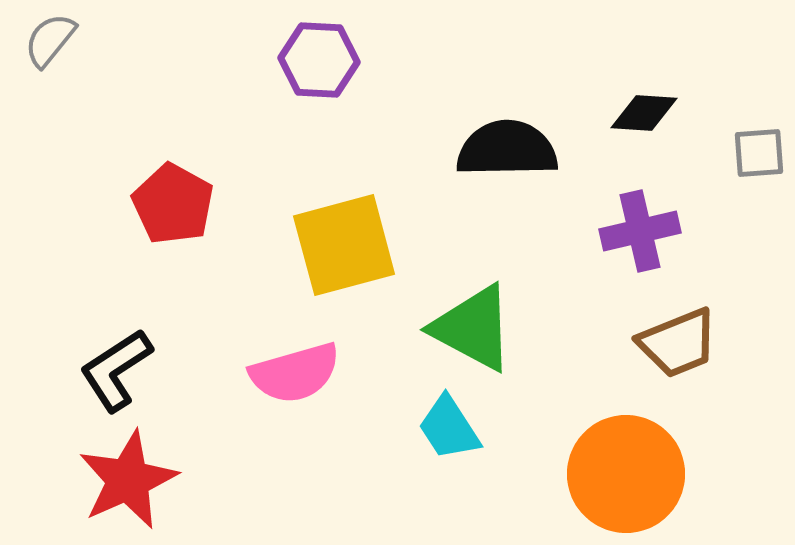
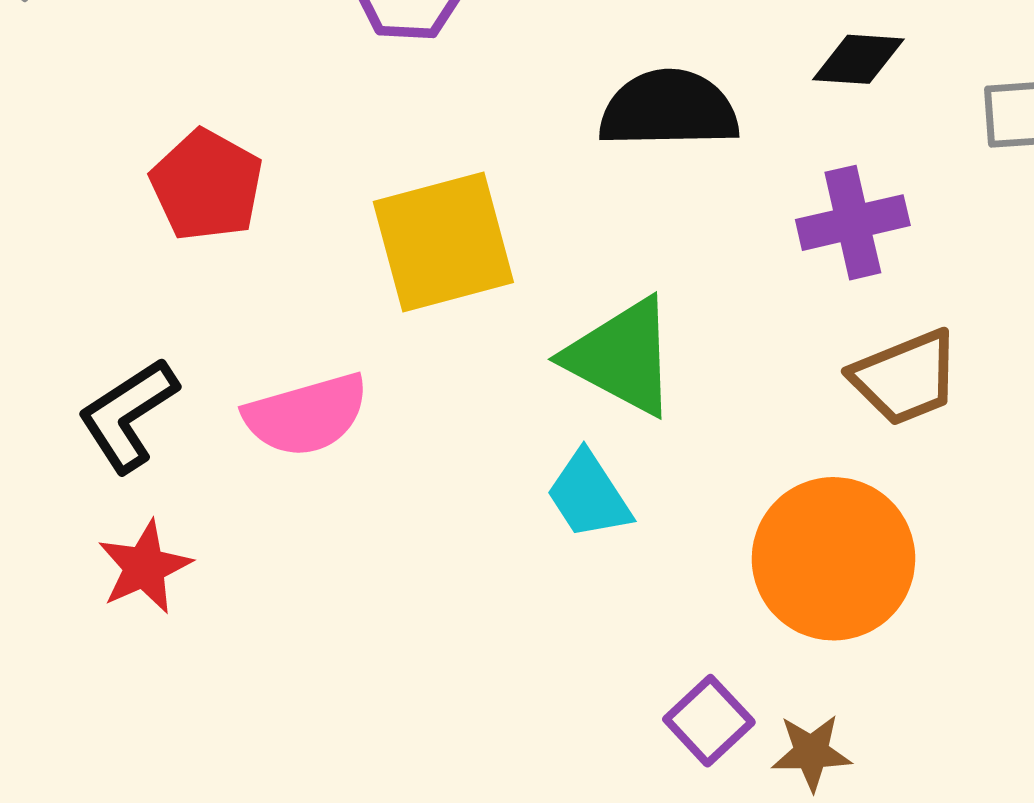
pink semicircle: (295, 373) -> (306, 415), moved
red star: (128, 480) -> (144, 567), size x0.7

